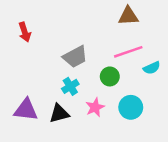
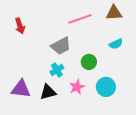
brown triangle: (128, 16) -> (114, 13), moved
pink line: (128, 52) -> (80, 19), moved
cyan semicircle: (152, 68) -> (116, 44), moved

